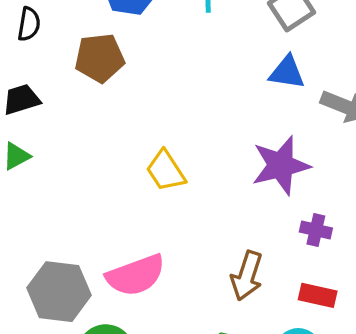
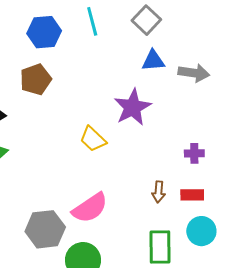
purple star: (281, 165) -> (133, 107), moved
brown arrow: (247, 276) -> (159, 192), size x0.7
red rectangle: (318, 295) -> (192, 195), moved

